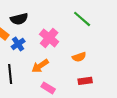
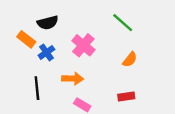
orange semicircle: (79, 57) -> (130, 60), moved, turned -32
orange arrow: (40, 66) -> (73, 79), turned -144

